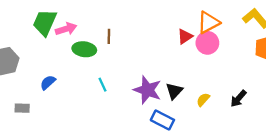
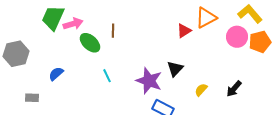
pink circle: (207, 43) -> (237, 37), moved
green ellipse: (84, 49) -> (90, 43), turned 35
black triangle: (174, 91) -> (175, 69), moved

